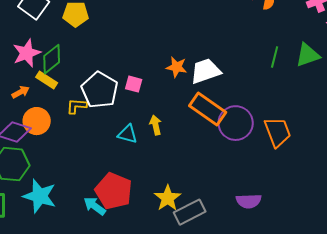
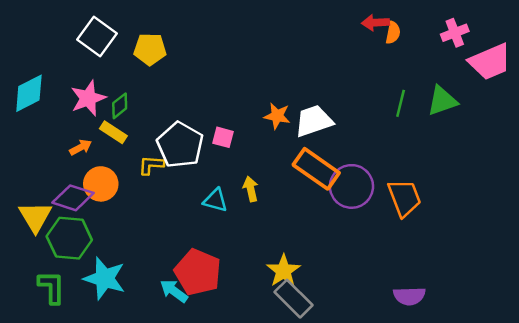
green diamond: (52, 59) -> (120, 106), size x0.7
yellow star: (168, 198) -> (283, 271), moved
purple semicircle: (249, 201) -> (409, 296), moved
gray rectangle: (190, 212) -> (294, 299), turned 72

